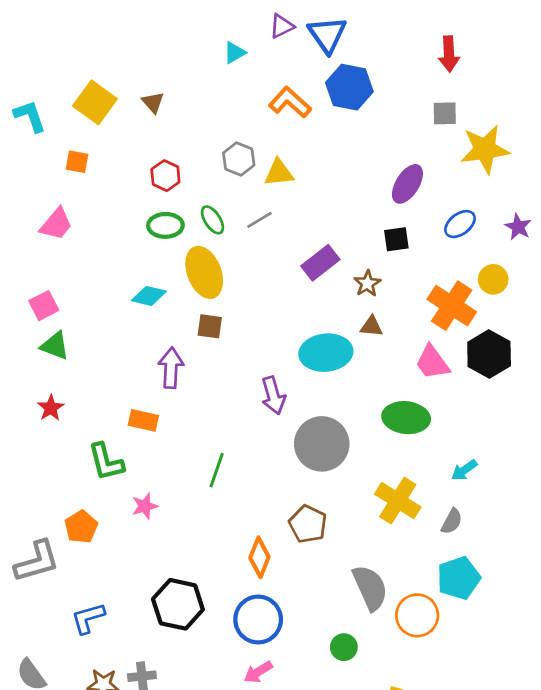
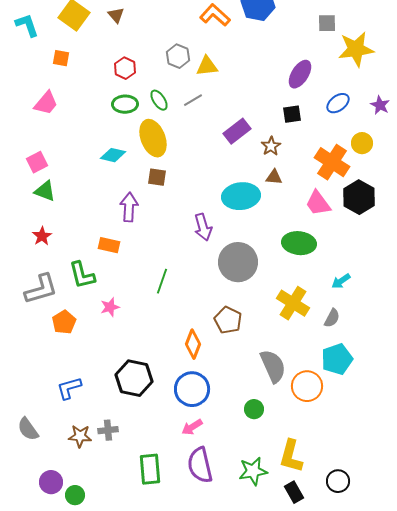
gray L-shape: (37, 561) -> (41, 289), moved

